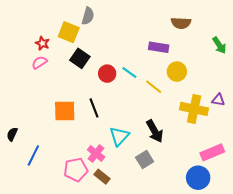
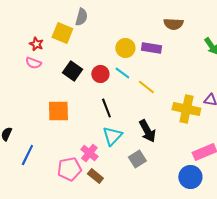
black square: (80, 58) -> (72, 71), moved
pink semicircle: (39, 62) -> (33, 63), turned -126
yellow circle: (177, 72) -> (125, 48), moved
black line: (94, 108) -> (106, 108), moved

